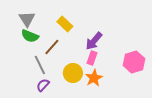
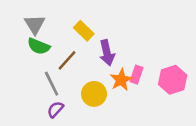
purple arrow: (94, 41) -> (107, 53), moved, turned -54
pink rectangle: (92, 58) -> (137, 75), moved
orange star: (94, 78) -> (121, 80), moved

